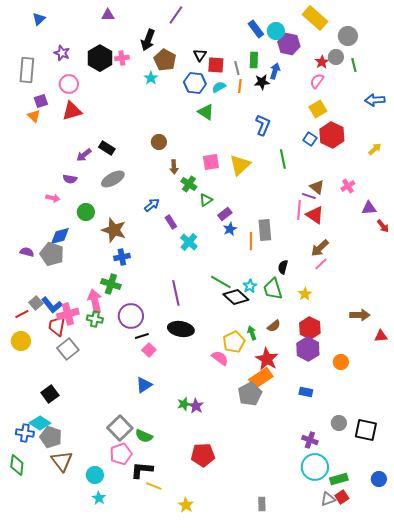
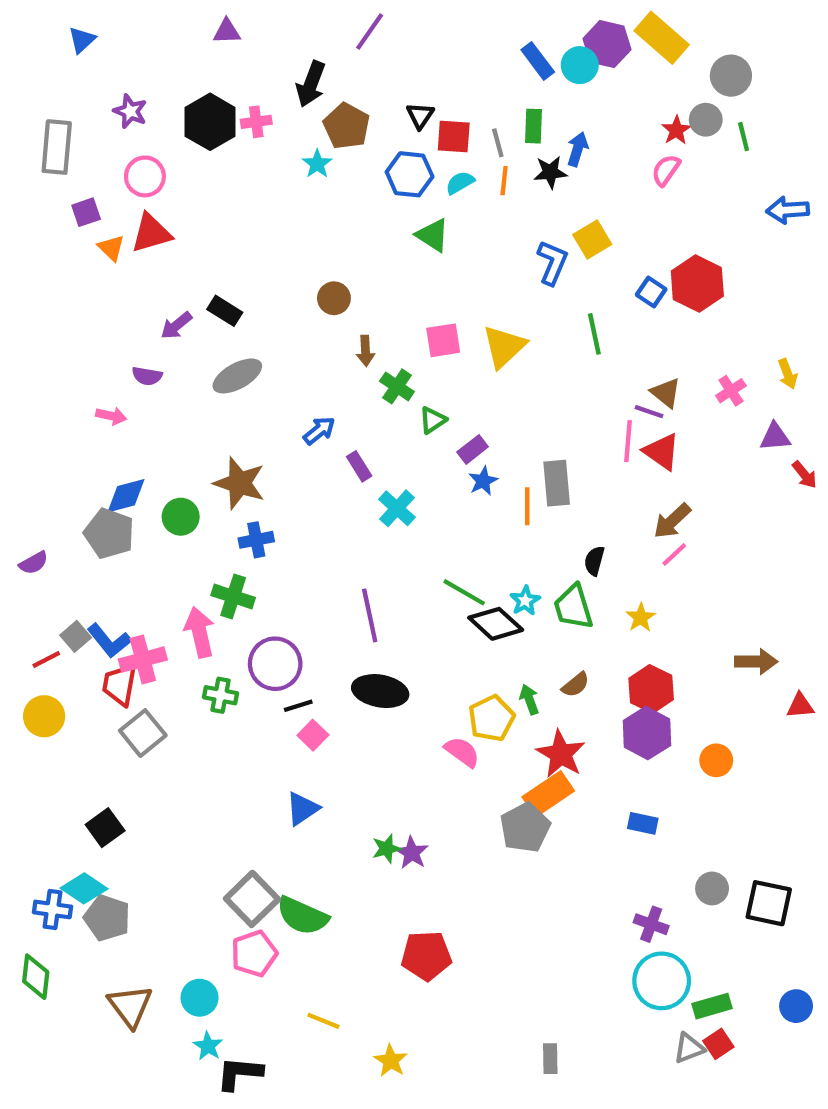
purple hexagon: (289, 44) -> (607, 44), moved
yellow square: (318, 109) -> (592, 239), moved
orange triangle: (34, 116) -> (111, 248), moved
yellow arrow: (375, 149) -> (788, 374), moved, turned 112
green circle: (86, 212) -> (181, 517), moved
purple semicircle: (27, 252) -> (34, 563), moved, turned 136
green cross: (95, 319) -> (221, 695), moved
green semicircle: (144, 436) -> (302, 916), size x1.4
brown triangle: (62, 461) -> (130, 1006), moved
black L-shape: (142, 470) -> (239, 1073), moved

